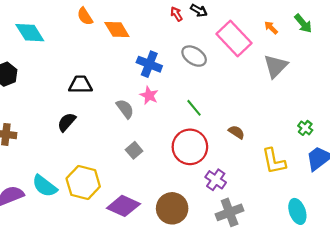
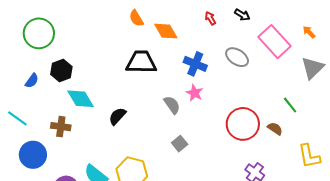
red arrow: (176, 14) -> (210, 18), moved
cyan diamond: (30, 33) -> (81, 99), moved
black trapezoid: (80, 85) -> (141, 62), moved, size x1.4
green line: (194, 108) -> (290, 105), moved
red circle: (190, 147) -> (243, 124), moved

